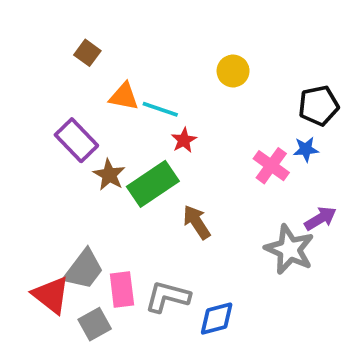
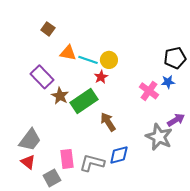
yellow circle: (233, 71) -> (109, 60), moved
gray trapezoid: (84, 269) -> (30, 140), moved
red triangle: (51, 295) -> (28, 162), size x0.7
blue diamond: (217, 319) -> (119, 155), moved

